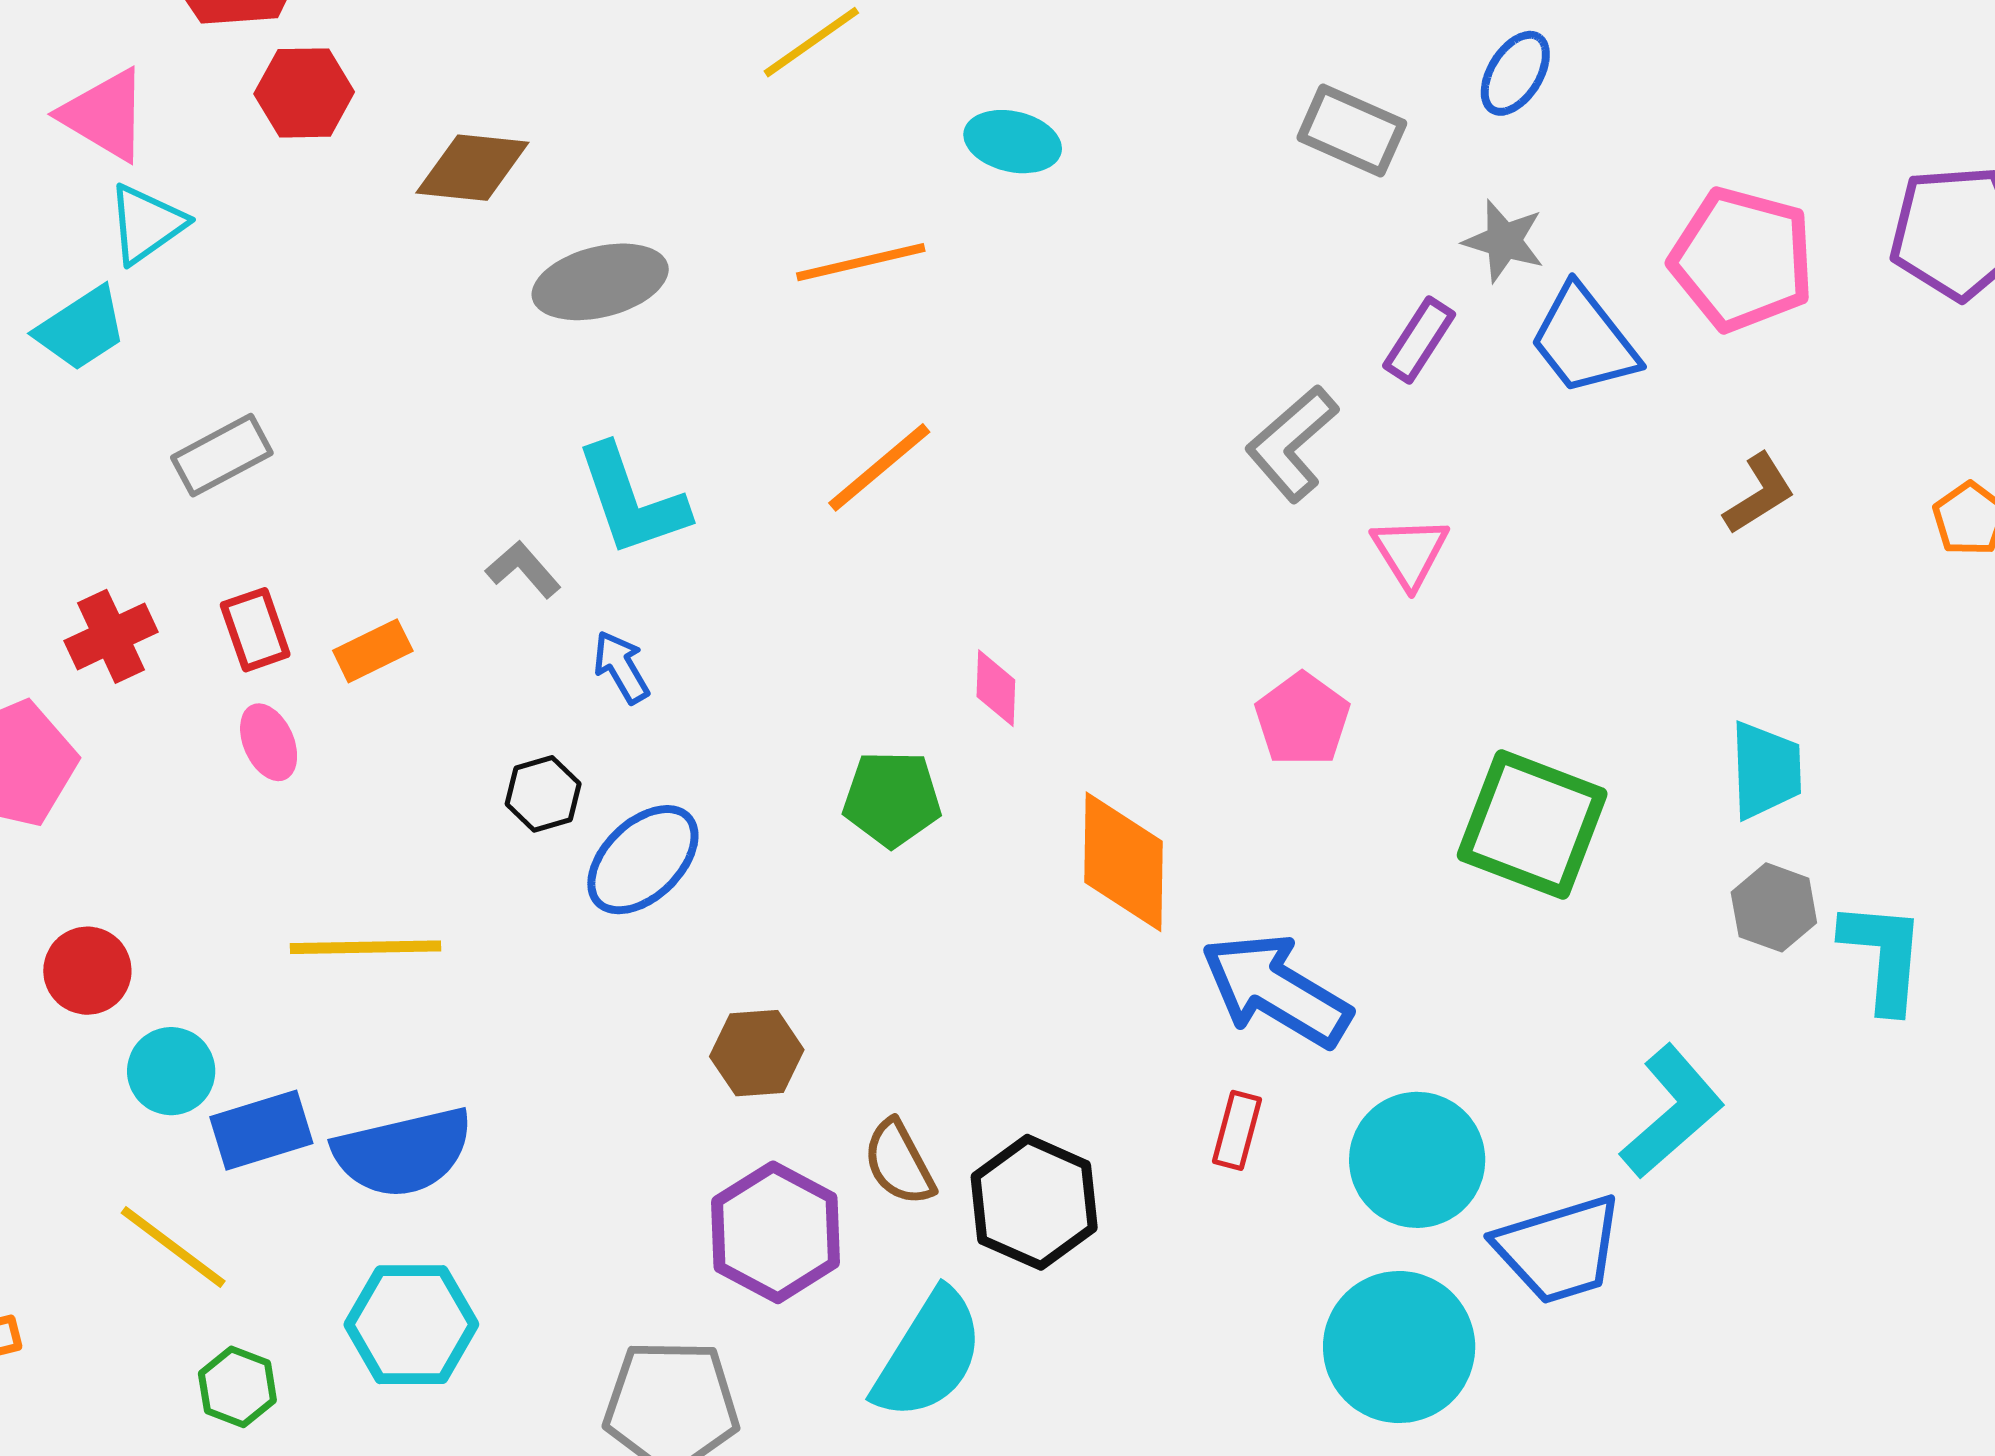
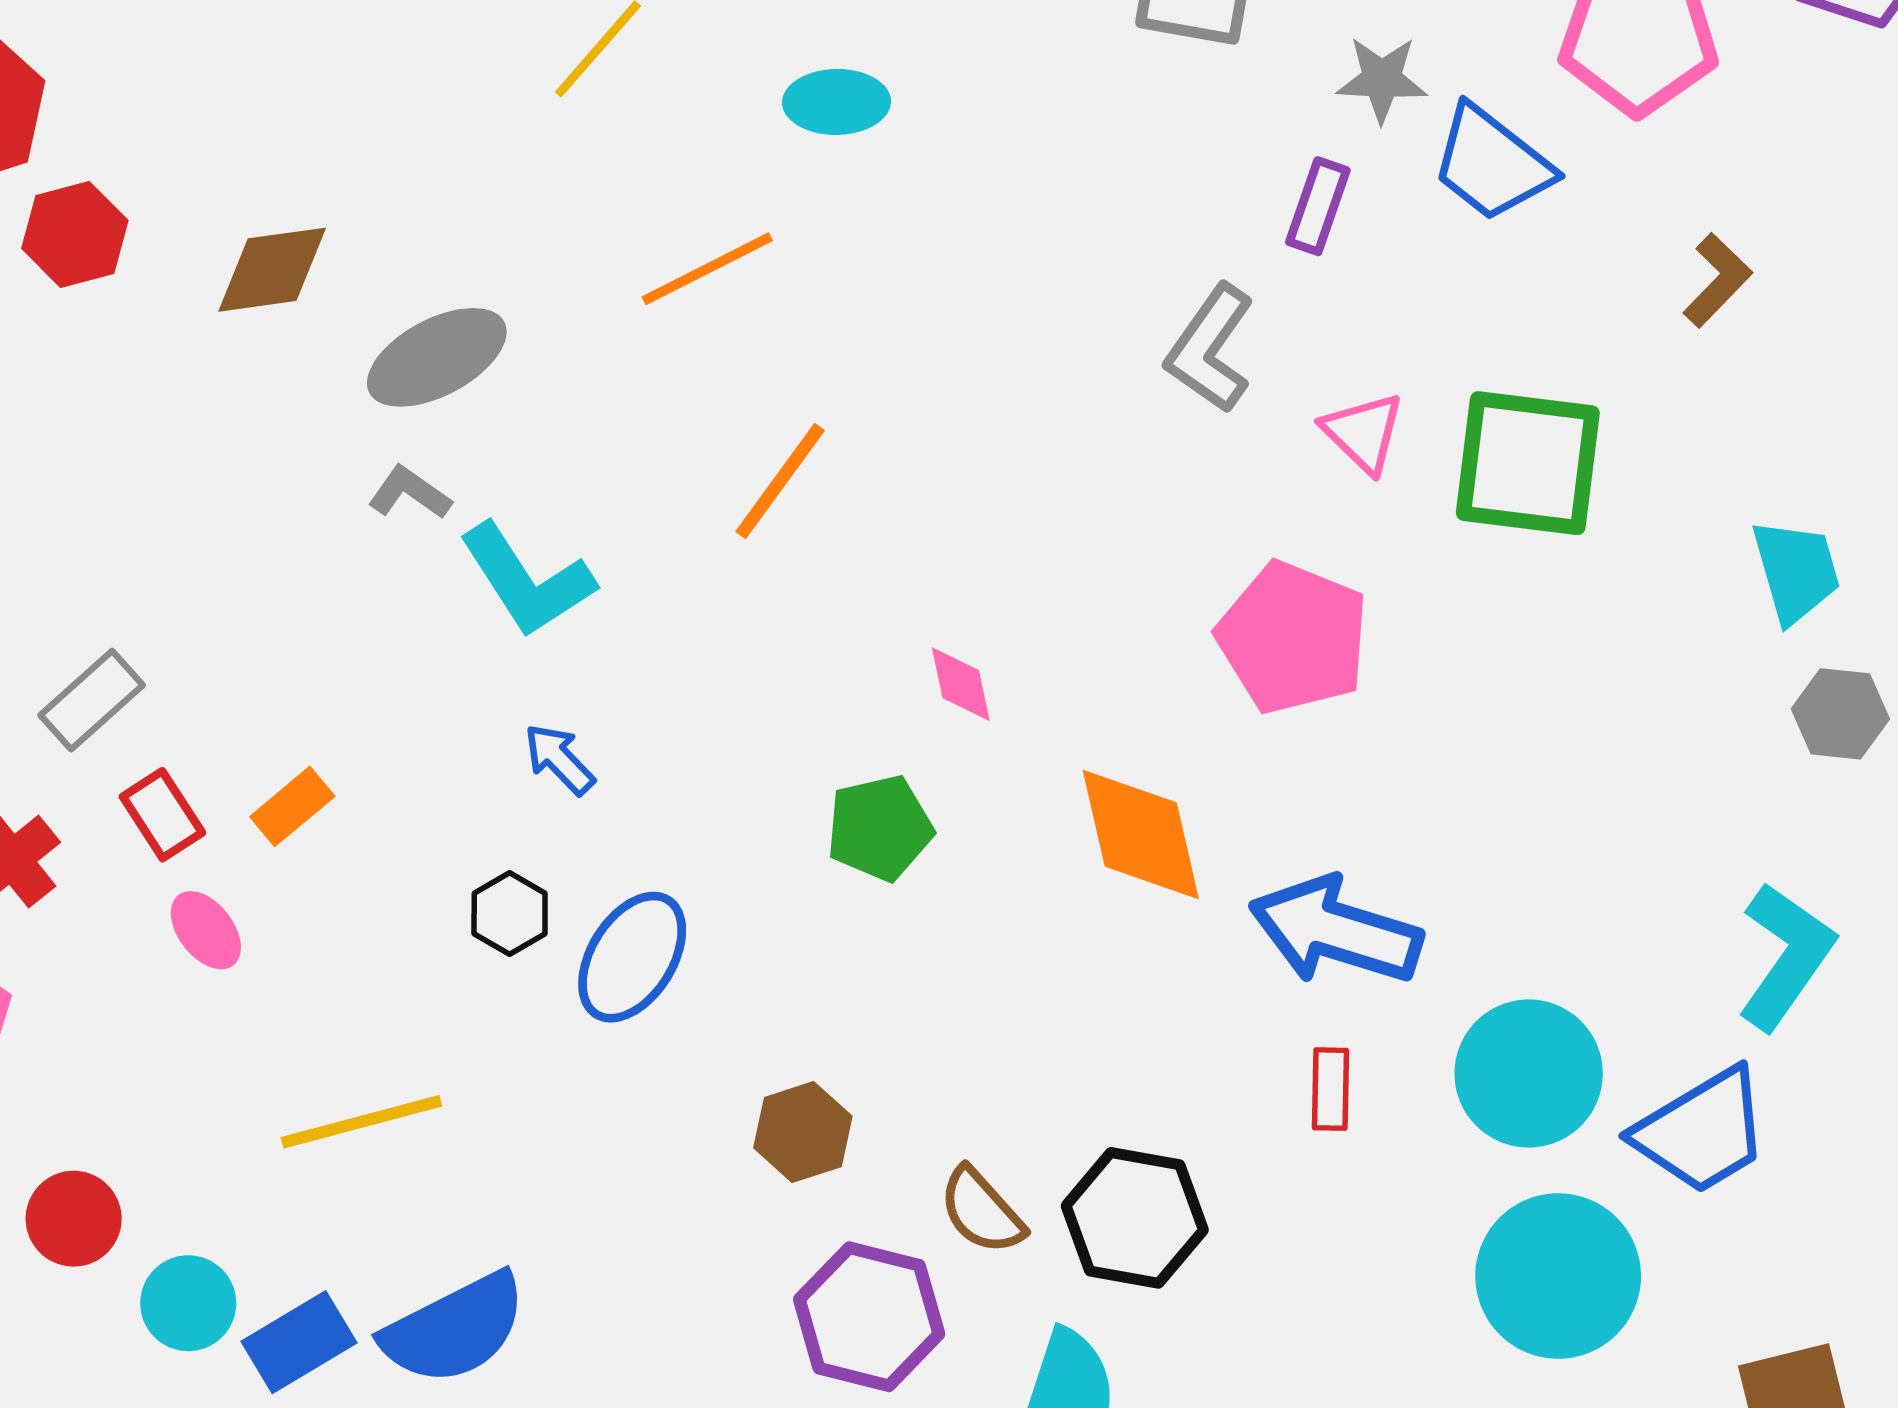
gray rectangle: (222, 455) -> (92, 700), moved
gray L-shape: (523, 569) -> (410, 493), moved
pink pentagon: (1302, 719) -> (1293, 638), size x1.5
green square: (1532, 824) -> (1528, 463), moved

